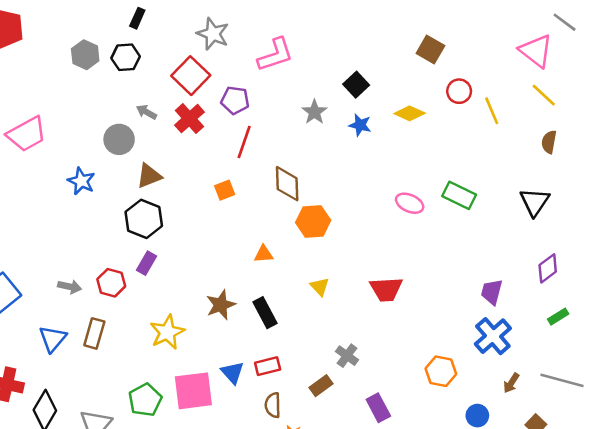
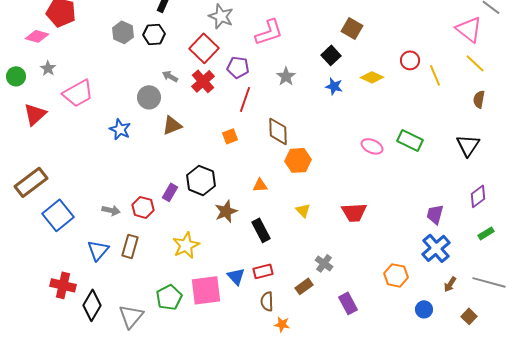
brown square: (430, 50) -> (352, 28), moved
gray star: (314, 112) -> (286, 76), moved
black hexagon: (144, 219) -> (201, 180), moved
brown star: (221, 305) -> (226, 211), moved

